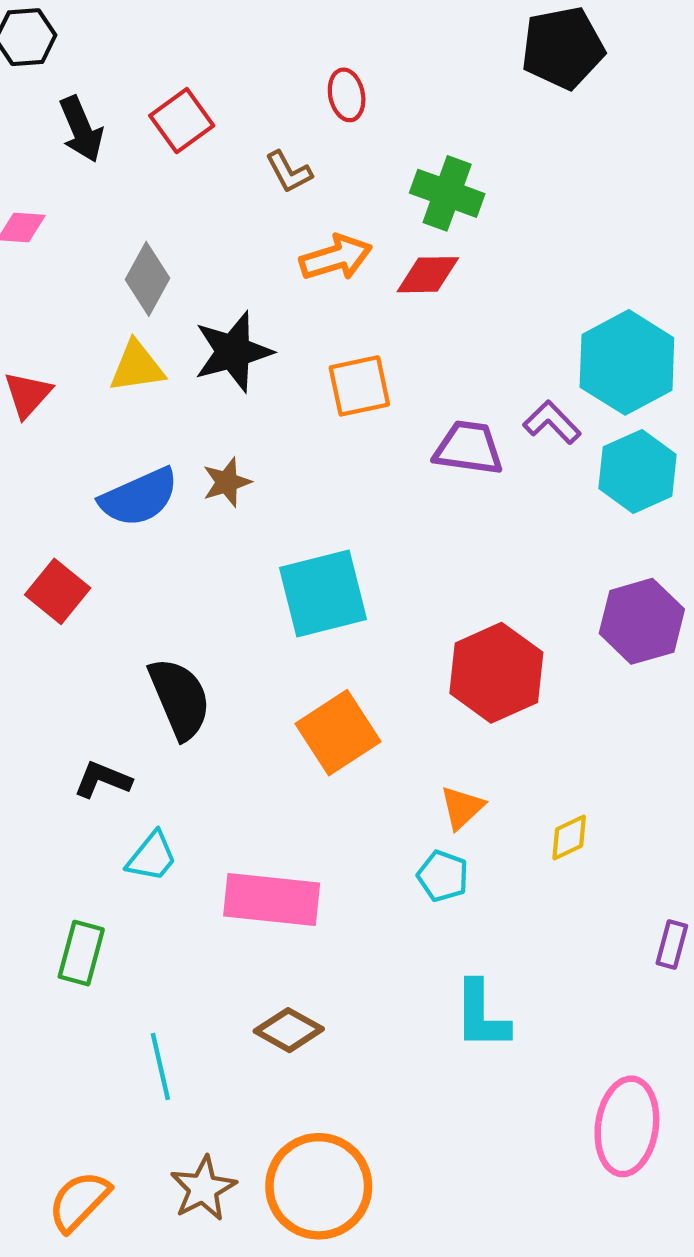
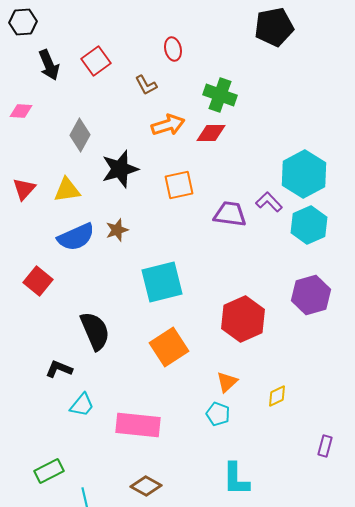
yellow triangle: (137, 367) -> (67, 190), moved
green rectangle: (81, 953) -> (49, 471), moved, turned 48

